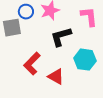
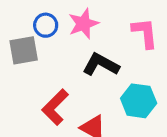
black L-shape: (61, 37) -> (101, 65), turned 45

